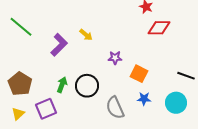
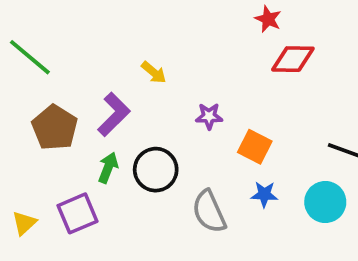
purple L-shape: (59, 45) -> (114, 114), moved
brown pentagon: (20, 84) -> (55, 128), moved

